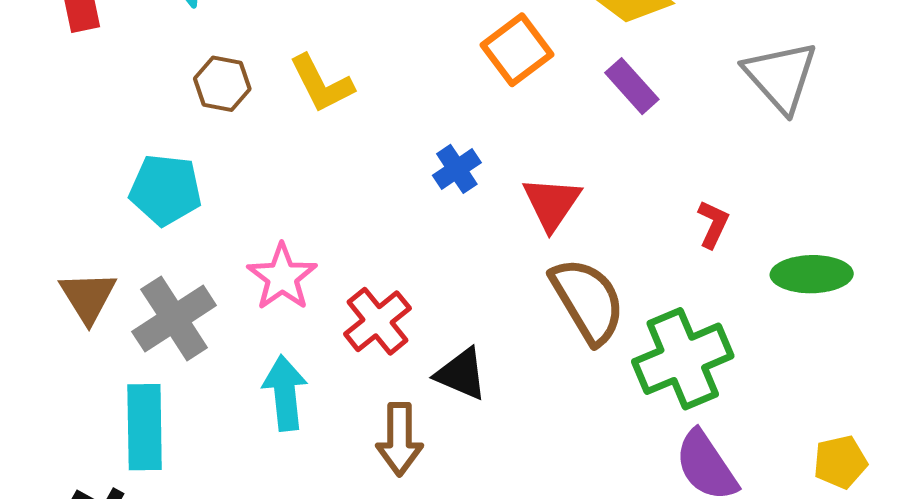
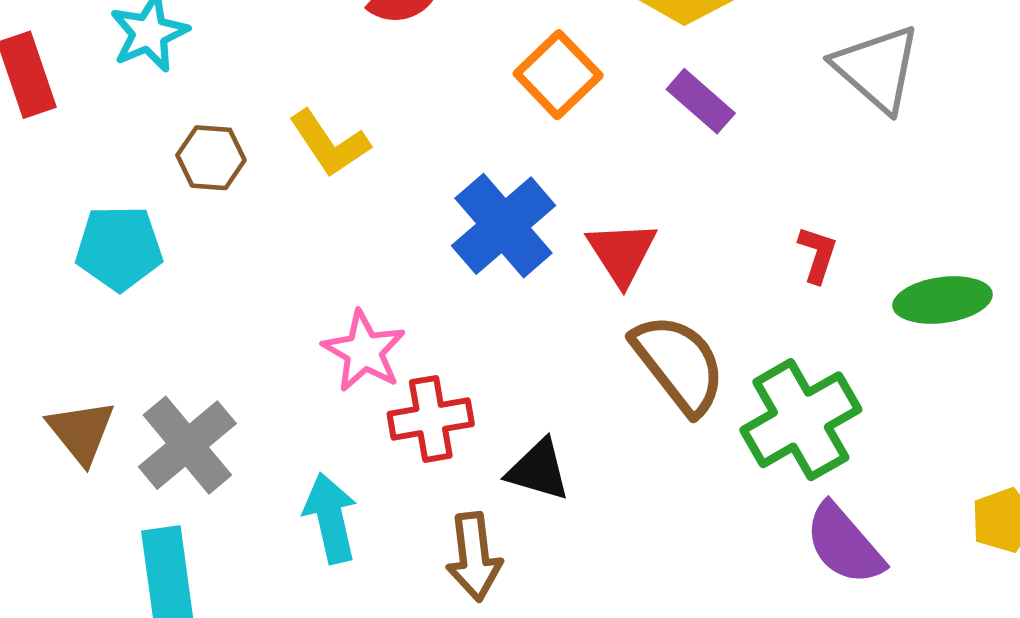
blue cross: (457, 169) -> (504, 226), size x1.8
cyan pentagon: (166, 190) -> (119, 248), moved
pink star: (282, 277) -> (364, 351), moved
red cross: (377, 321) -> (431, 419), turned 36

